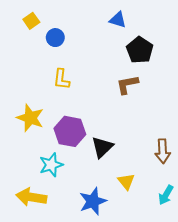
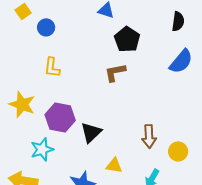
yellow triangle: (126, 181) -> (114, 165), turned -42

